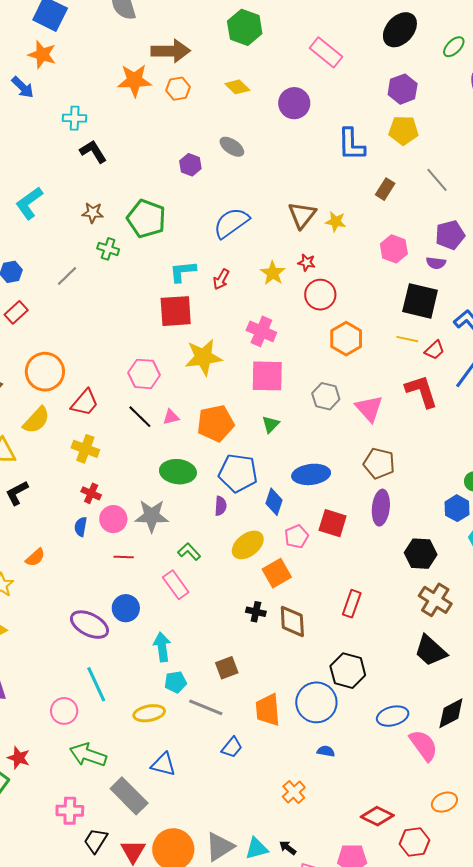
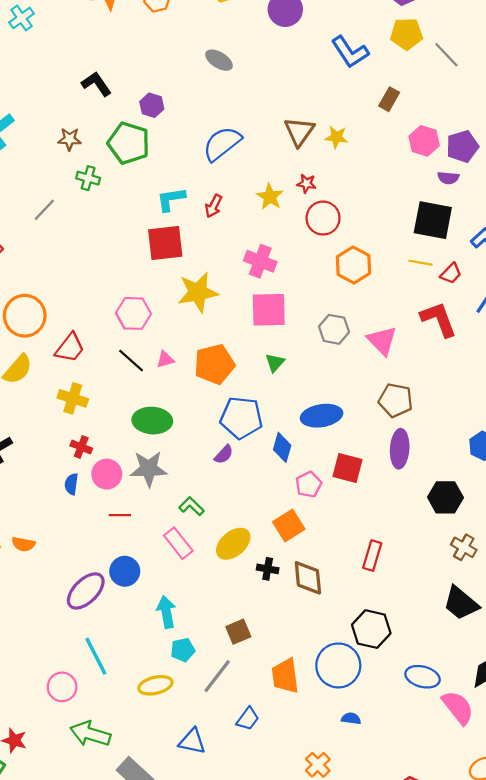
cyan cross: (75, 118) -> (21, 18), moved, turned -35
blue L-shape: (351, 144) -> (350, 52), turned -30
black L-shape: (93, 152) -> (96, 84), moved
purple hexagon: (190, 165) -> (152, 105), moved
gray line: (437, 180) -> (446, 55), moved
pink hexagon: (394, 249) -> (424, 141), moved
green ellipse: (178, 472) -> (152, 421), moved
purple semicircle: (221, 506) -> (224, 454), turned 42
yellow ellipse: (248, 545) -> (233, 544), moved
orange semicircle: (35, 557) -> (23, 544), moved, turned 55
brown cross: (435, 600) -> (464, 547), size x0.7
purple ellipse: (90, 625) -> (86, 591), turned -69
gray line: (206, 707) -> (217, 676), turned -72
blue ellipse: (393, 716) -> (423, 677), turned 32
blue triangle: (163, 764) -> (192, 741), moved

